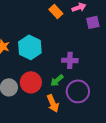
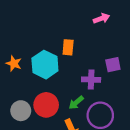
orange rectangle: (56, 11) -> (68, 47), moved, turned 48
purple square: (93, 22) -> (113, 65), moved

